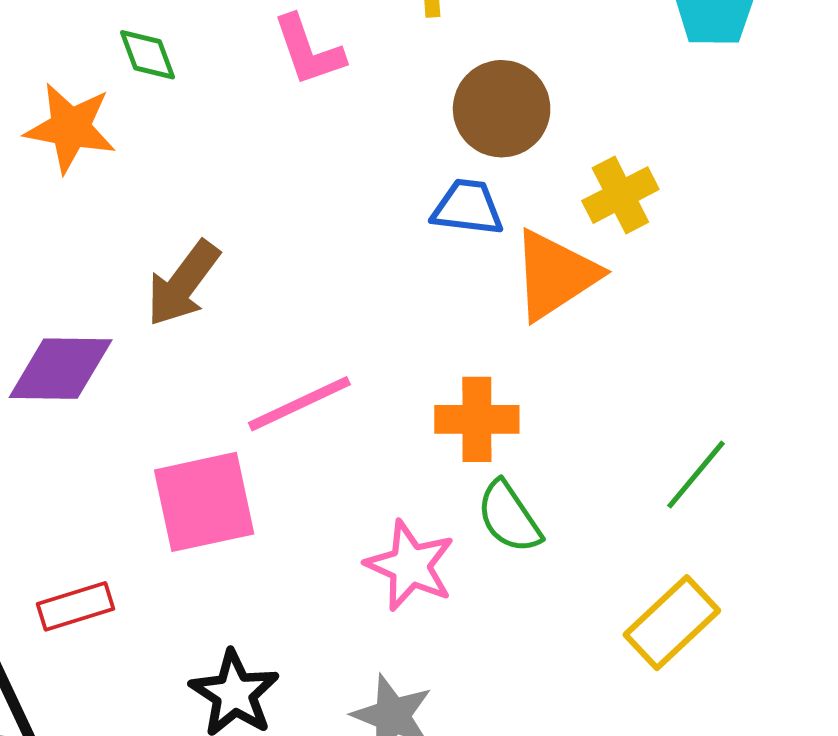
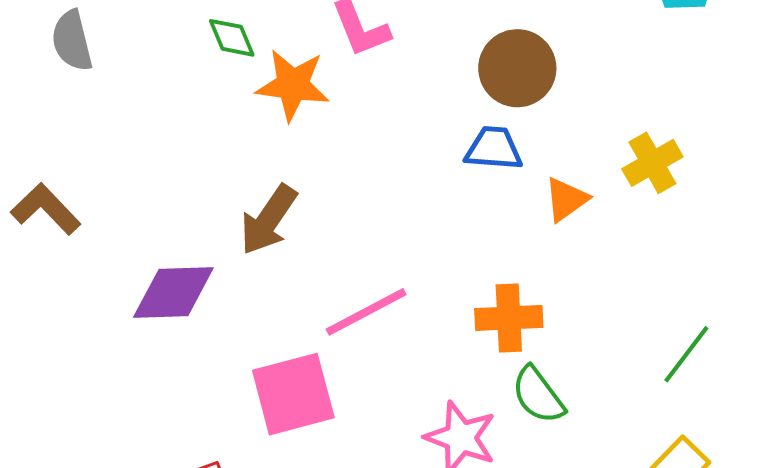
orange star: (70, 128) -> (293, 85), moved
yellow cross: (620, 195) -> (652, 163), moved
orange triangle: (555, 275) -> (566, 199), size x0.6

